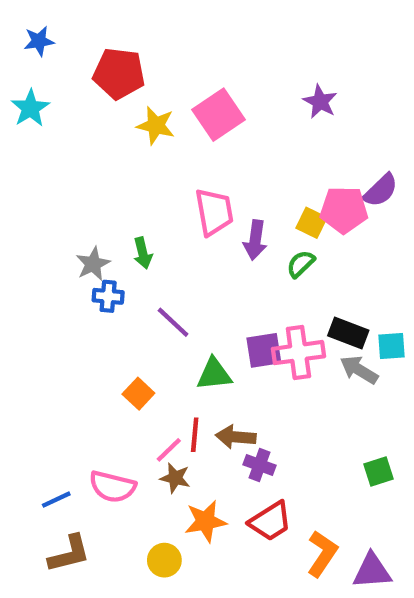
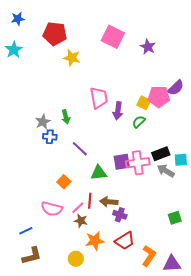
pink square: (218, 115) -> (113, 37), moved, turned -30
black rectangle: (348, 333) -> (161, 154), turned -42
pink semicircle: (112, 487) -> (52, 209), moved

